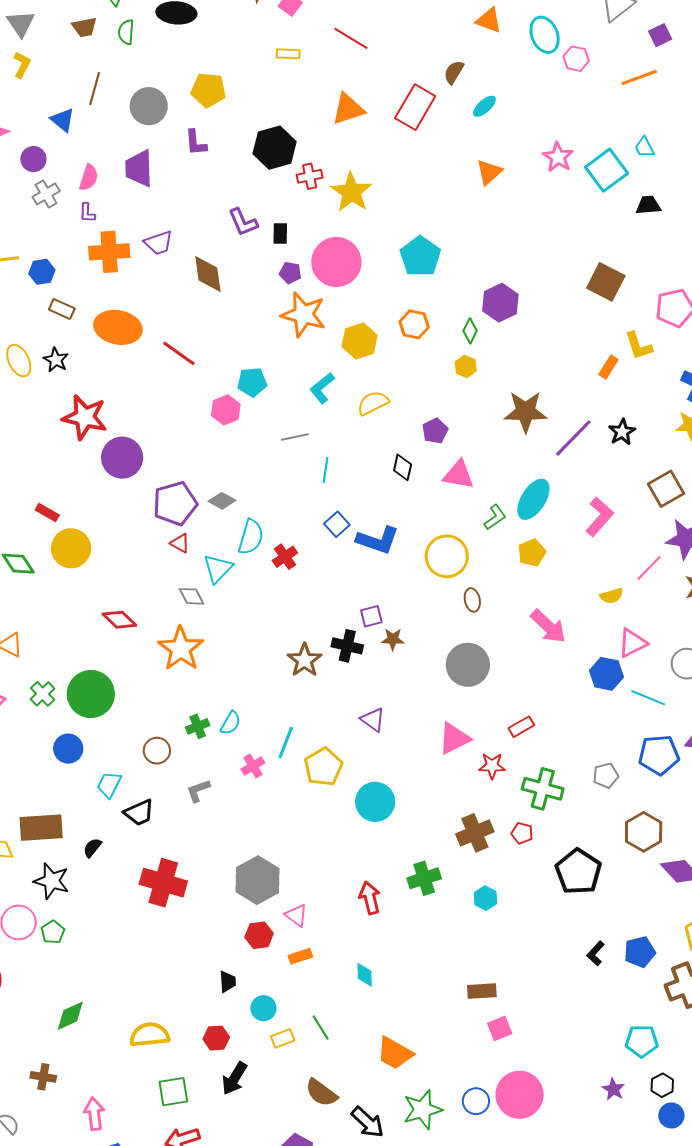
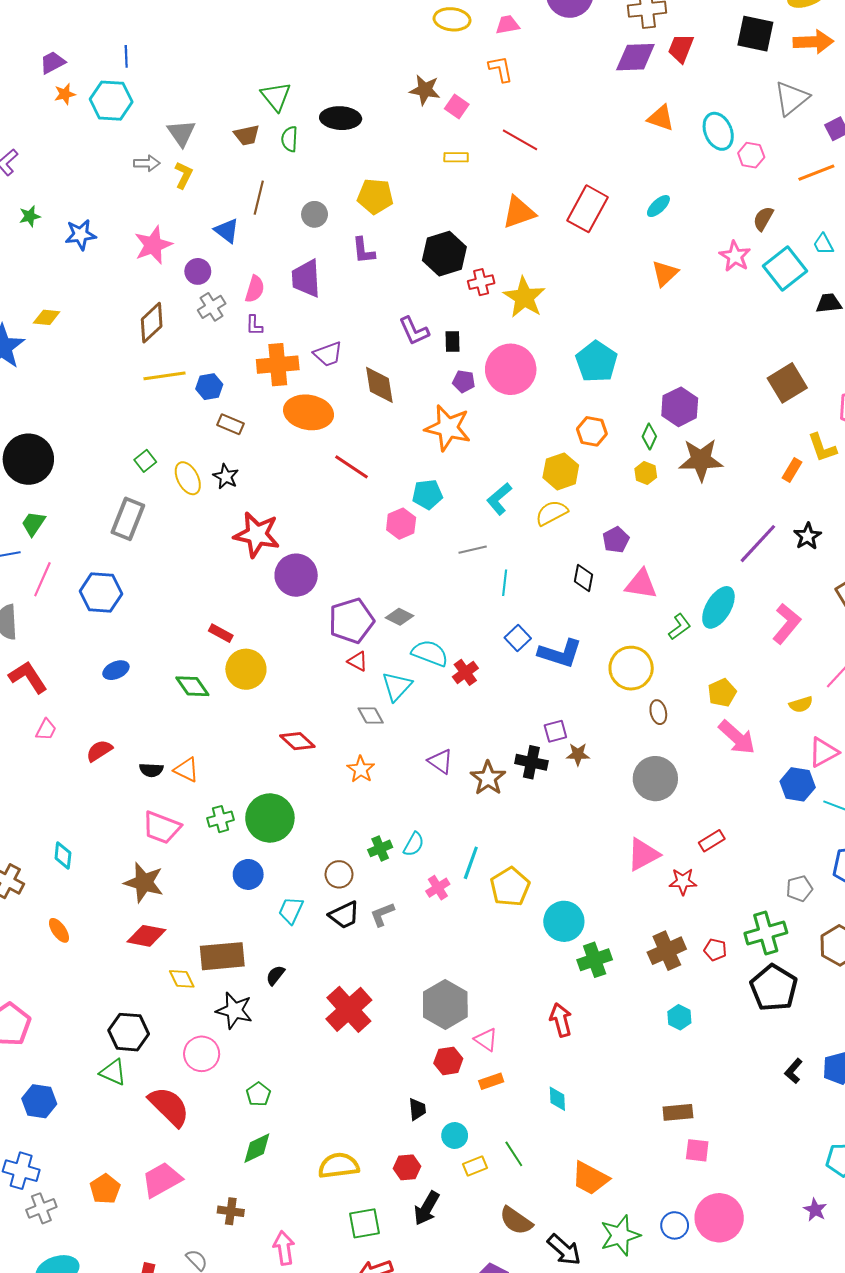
brown semicircle: (454, 72) -> (763, 219), moved
gray circle: (149, 106) -> (315, 214), size x0.7
brown square: (606, 282) -> (787, 383), turned 33
orange star: (304, 315) -> (448, 428), moved
orange ellipse: (118, 327) -> (309, 412), moved
yellow hexagon: (360, 341) -> (561, 471), moved
brown star: (526, 412) -> (701, 460), moved
cyan semicircle: (251, 537) -> (430, 653), turned -84
yellow pentagon: (532, 553) -> (722, 693), moved
orange star: (181, 649) -> (361, 769), size x0.6
green cross: (43, 694) -> (220, 819), turned 30
purple triangle: (373, 720) -> (440, 761), moved
green cross: (543, 789) -> (766, 933), moved, turned -30
black trapezoid: (139, 813) -> (344, 915), moved
green cross: (424, 878) -> (595, 960), moved
red cross: (163, 883) -> (349, 1009), turned 33
green pentagon: (53, 932) -> (258, 1094), moved
pink square: (500, 1028) -> (697, 1150), turned 30

